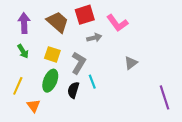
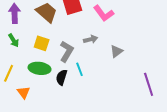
gray arrow: (94, 38) -> (91, 39), moved
green ellipse: (50, 81) -> (40, 68), turned 75

